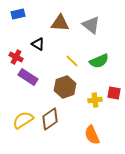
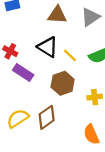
gray triangle: (91, 25) -> (90, 17), turned 48
black triangle: (38, 44) -> (48, 47), moved, size x1.5

